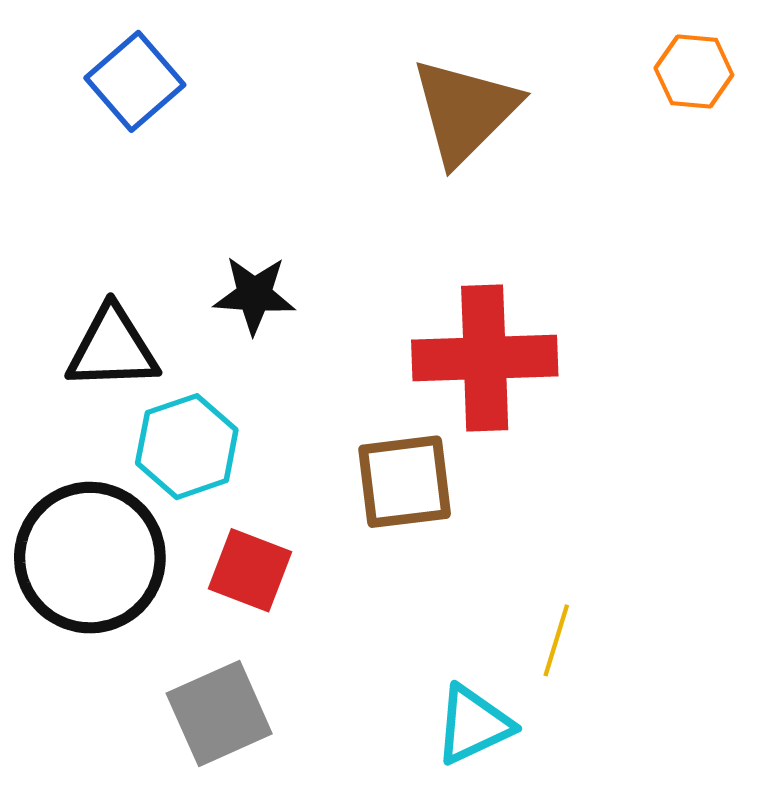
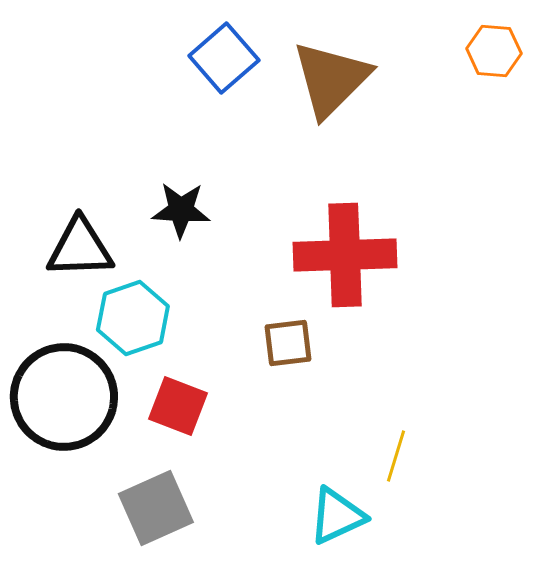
blue square: (135, 81) -> (224, 58), moved
brown square: (405, 482) -> (288, 343), size x0.7

